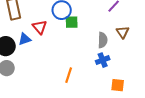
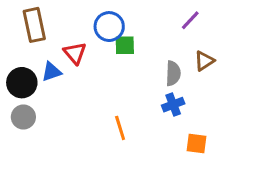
brown triangle: (123, 32) -> (204, 61), turned 32
orange line: (69, 75) -> (120, 128), turned -35

